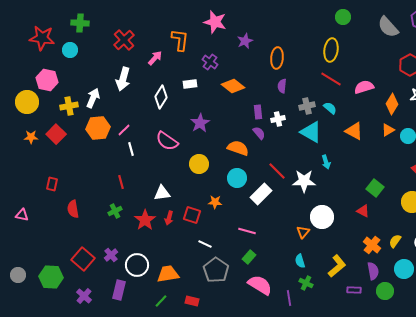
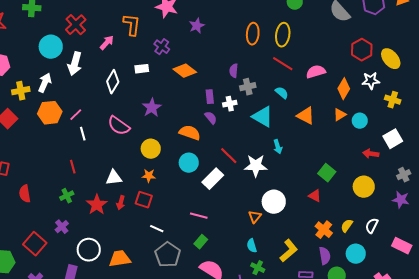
cyan circle: (70, 50) -> (51, 47), moved, size x1.5
orange ellipse: (277, 58) -> (253, 34), moved
gray cross: (307, 106) -> (248, 87), moved
orange star: (215, 202) -> (149, 176), moved
purple cross: (111, 255) -> (62, 227), moved

